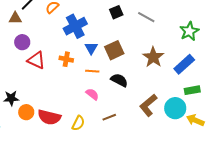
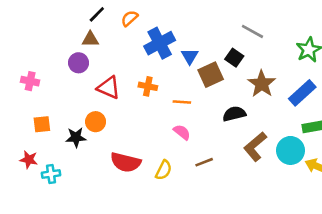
black square: (116, 12) -> (234, 58), moved, turned -32
brown triangle: (15, 18) -> (90, 39), moved
purple circle: (22, 42) -> (79, 63), moved
blue triangle: (91, 48) -> (190, 56), moved
black semicircle: (119, 80) -> (234, 114), moved, turned -42
orange circle: (26, 112) -> (96, 122), moved

